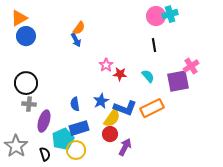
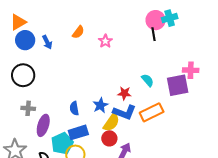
blue arrow: (76, 40) -> (47, 42), moved
black line: (154, 45) -> (154, 34), moved
pink star: (106, 65) -> (105, 41), moved
pink cross: (191, 66) -> (191, 70), turned 35
red star: (120, 74) -> (124, 93), moved
black circle: (26, 83) -> (23, 75), moved

